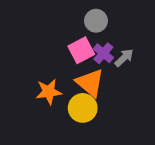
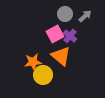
gray arrow: (124, 58) -> (85, 16), moved
yellow circle: (83, 108) -> (43, 75), moved

